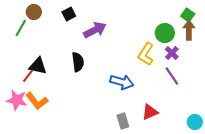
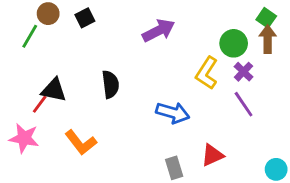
black square: (69, 14) -> (85, 18), moved
purple arrow: (95, 30) -> (159, 31), moved
orange L-shape: (37, 101) -> (81, 142), moved

